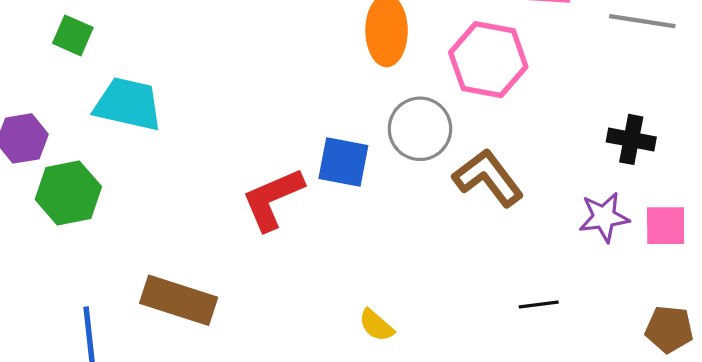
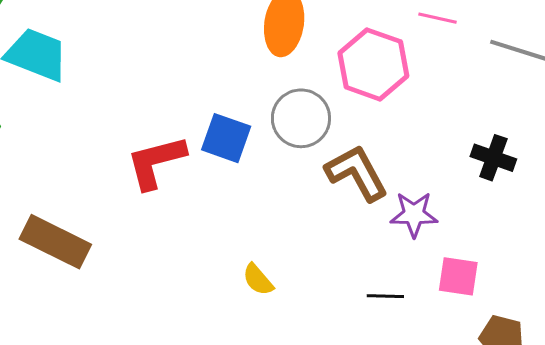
purple star: (604, 217) -> (414, 214), moved
pink square: (666, 226) -> (458, 276), moved
yellow semicircle: (376, 325) -> (258, 280), moved

